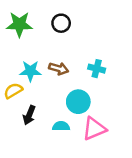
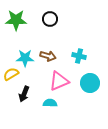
cyan circle: (78, 102) -> (90, 83), moved
pink triangle: (94, 129) -> (59, 81), moved

